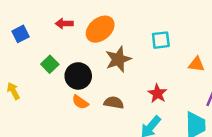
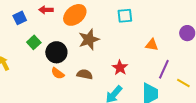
blue square: (21, 34) -> (20, 18), moved
cyan square: (161, 40) -> (125, 16), moved

